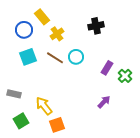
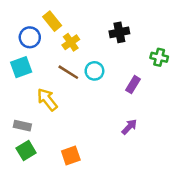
cyan square: (28, 57) -> (21, 67), moved
green cross: (125, 76) -> (159, 57), moved, turned -32
gray rectangle: (14, 94) -> (22, 126), moved
yellow arrow: (44, 106) -> (47, 100), moved

